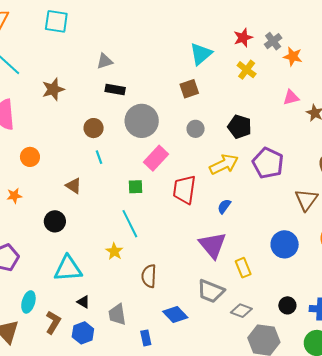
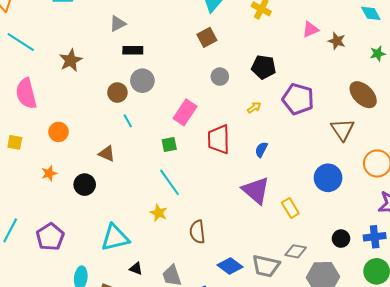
gray circle: (142, 121) -> (142, 81), moved, size x0.7
yellow arrow: (224, 164) -> (254, 107), size x0.5
black circle: (55, 221) -> (85, 185), moved
gray trapezoid: (211, 291) -> (266, 266), moved

